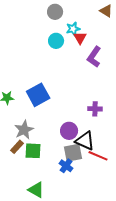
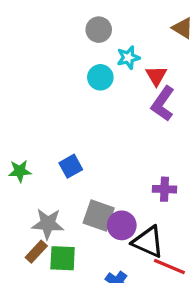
red triangle: (80, 38) -> (156, 76), moved
blue square: (38, 95) -> (71, 166), size x0.6
gray star: (24, 130) -> (48, 224), turned 30
gray square: (73, 153) -> (99, 215), moved, turned 30

